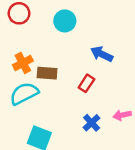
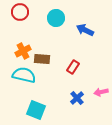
blue arrow: (102, 54) -> (85, 30), moved
cyan semicircle: (24, 93) -> (24, 75), turned 40

